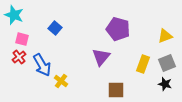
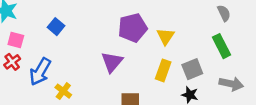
purple pentagon: (118, 29) -> (133, 28), turned -30
yellow triangle: (165, 36) -> (166, 36), moved, turned -35
blue arrow: (42, 65) -> (40, 72), turned 60

